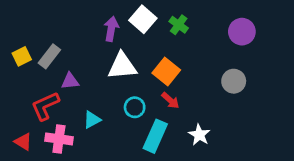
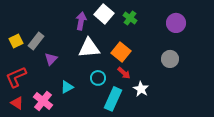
purple triangle: (70, 81) -> (51, 59), turned -40
red L-shape: (45, 106) -> (16, 77), moved
white star: (199, 135) -> (141, 89), moved
pink cross: (59, 139) -> (43, 101), turned 30

